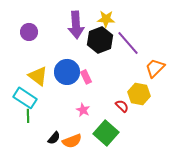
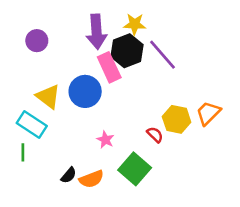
orange trapezoid: (155, 68) -> (208, 113), moved
pink rectangle: (86, 77) -> (109, 67), moved, size x1.6
green line: (28, 116) -> (23, 152), moved

